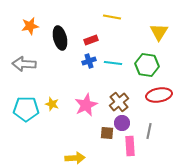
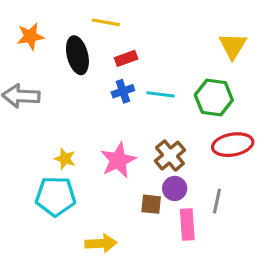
yellow line: (112, 17) -> (106, 22), moved
cyan pentagon: (26, 109) -> (56, 196), moved

